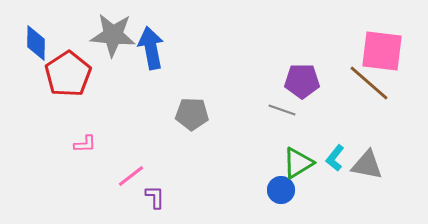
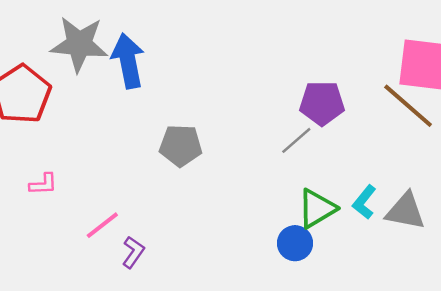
gray line: (282, 110) -> (296, 140), turned -60
purple L-shape: (155, 197) -> (133, 252), turned 35

